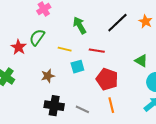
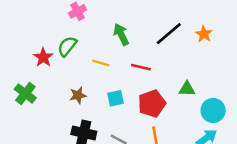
green triangle: (141, 61) -> (187, 89), moved, turned -32
cyan square: (77, 67) -> (115, 98), moved
red pentagon: (107, 79) -> (152, 104), turned 30

